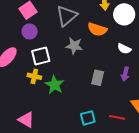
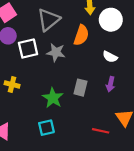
orange semicircle: (97, 29) -> (81, 35), turned -90
white square: (41, 56) -> (28, 49), moved
green star: (54, 85) -> (53, 98), moved
cyan square: (88, 118) -> (46, 128), moved

